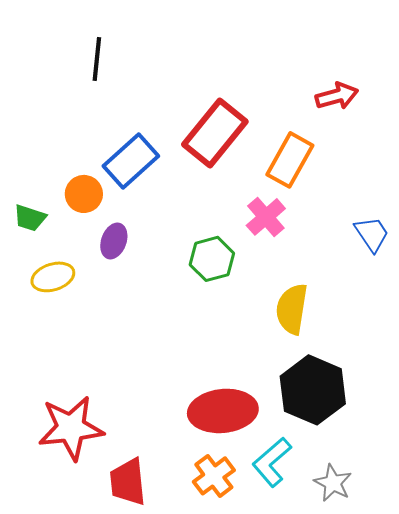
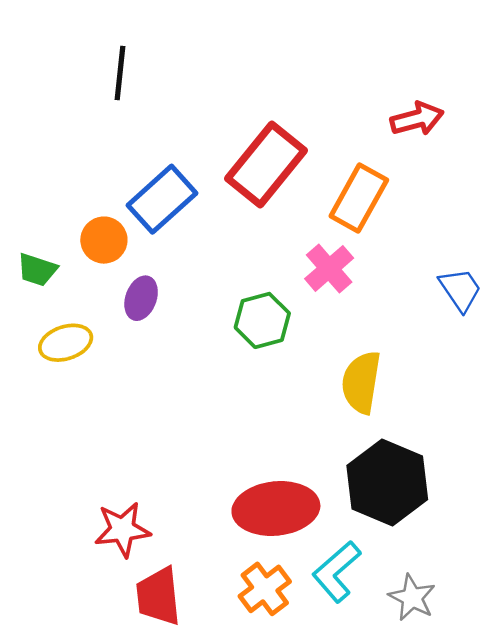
red star: (71, 428) -> (122, 530), moved, size x0.7

